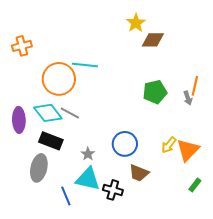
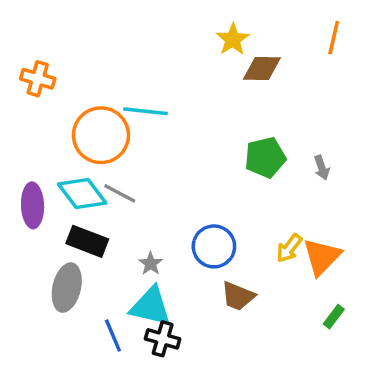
orange cross: (22, 46) -> (38, 79), turned 30
orange line: (195, 86) -> (334, 38), moved
black cross: (113, 190) -> (163, 339), moved

